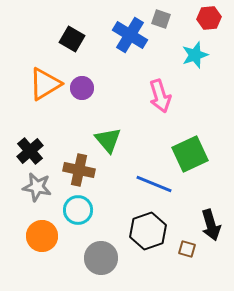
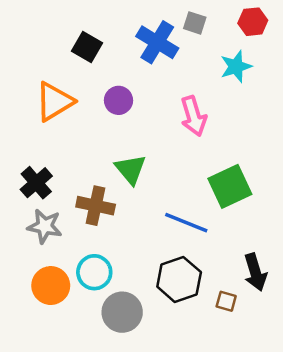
purple circle: (82, 88) -> (119, 100), moved
cyan circle: (78, 210) -> (94, 272), moved

